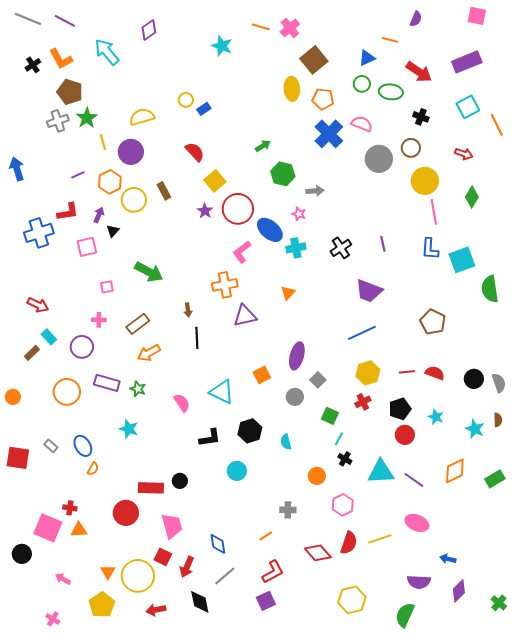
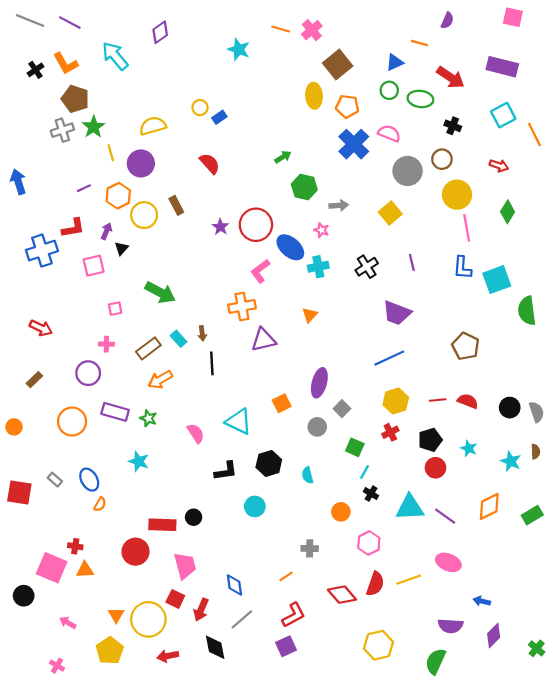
purple rectangle: (467, 62) -> (502, 67), turned 36
yellow square: (215, 181) -> (390, 213), moved
cyan rectangle: (49, 337) -> (178, 339), moved

